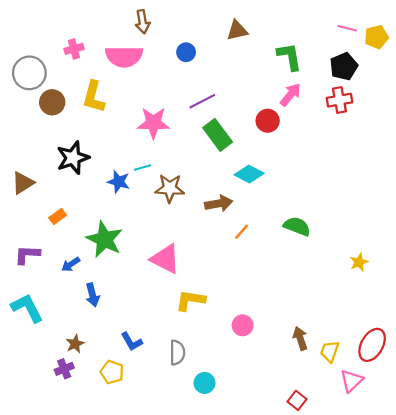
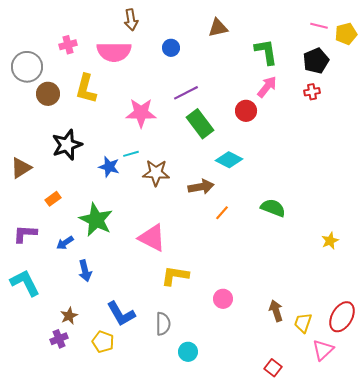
red cross: (339, 100) -> (312, 92), size x0.7
blue L-shape: (132, 342) -> (121, 314), size x1.4

